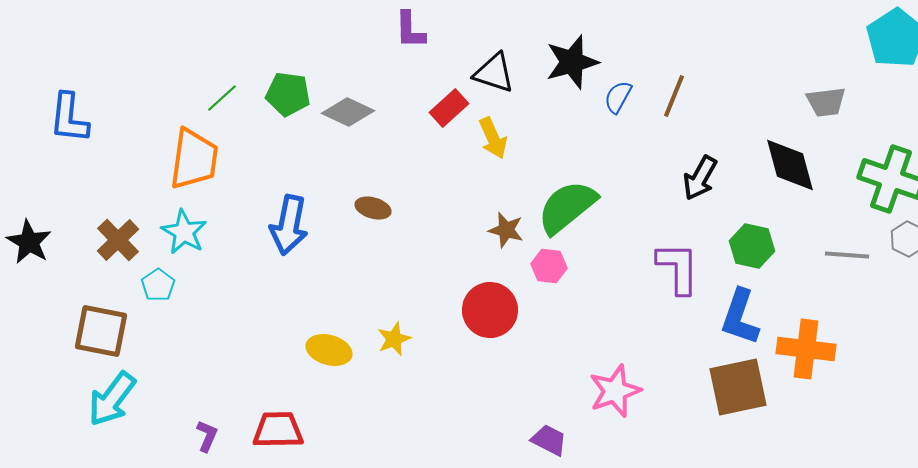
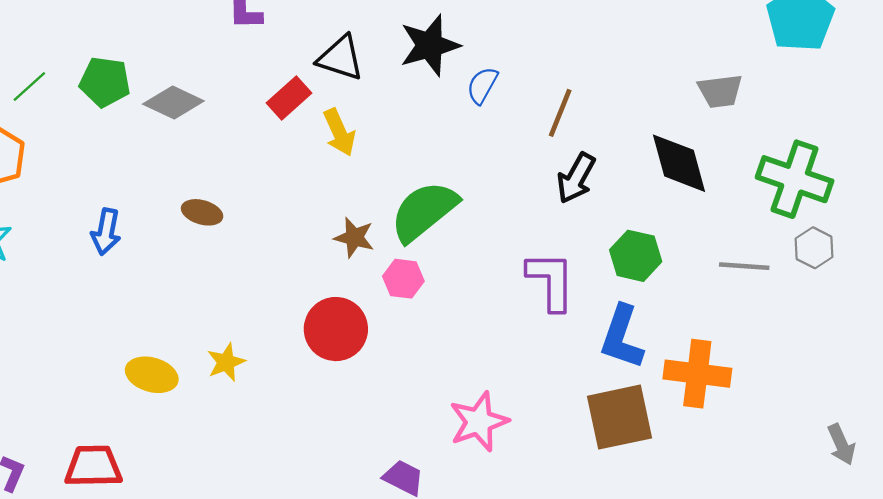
brown line: (674, 96) -> (560, 113), moved
blue arrow: (289, 225) -> (106, 232), size x0.7

